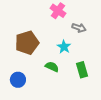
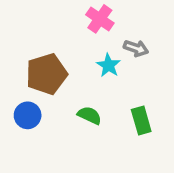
cyan star: (64, 47) -> (108, 65), moved
blue circle: (18, 80) -> (28, 115), moved

